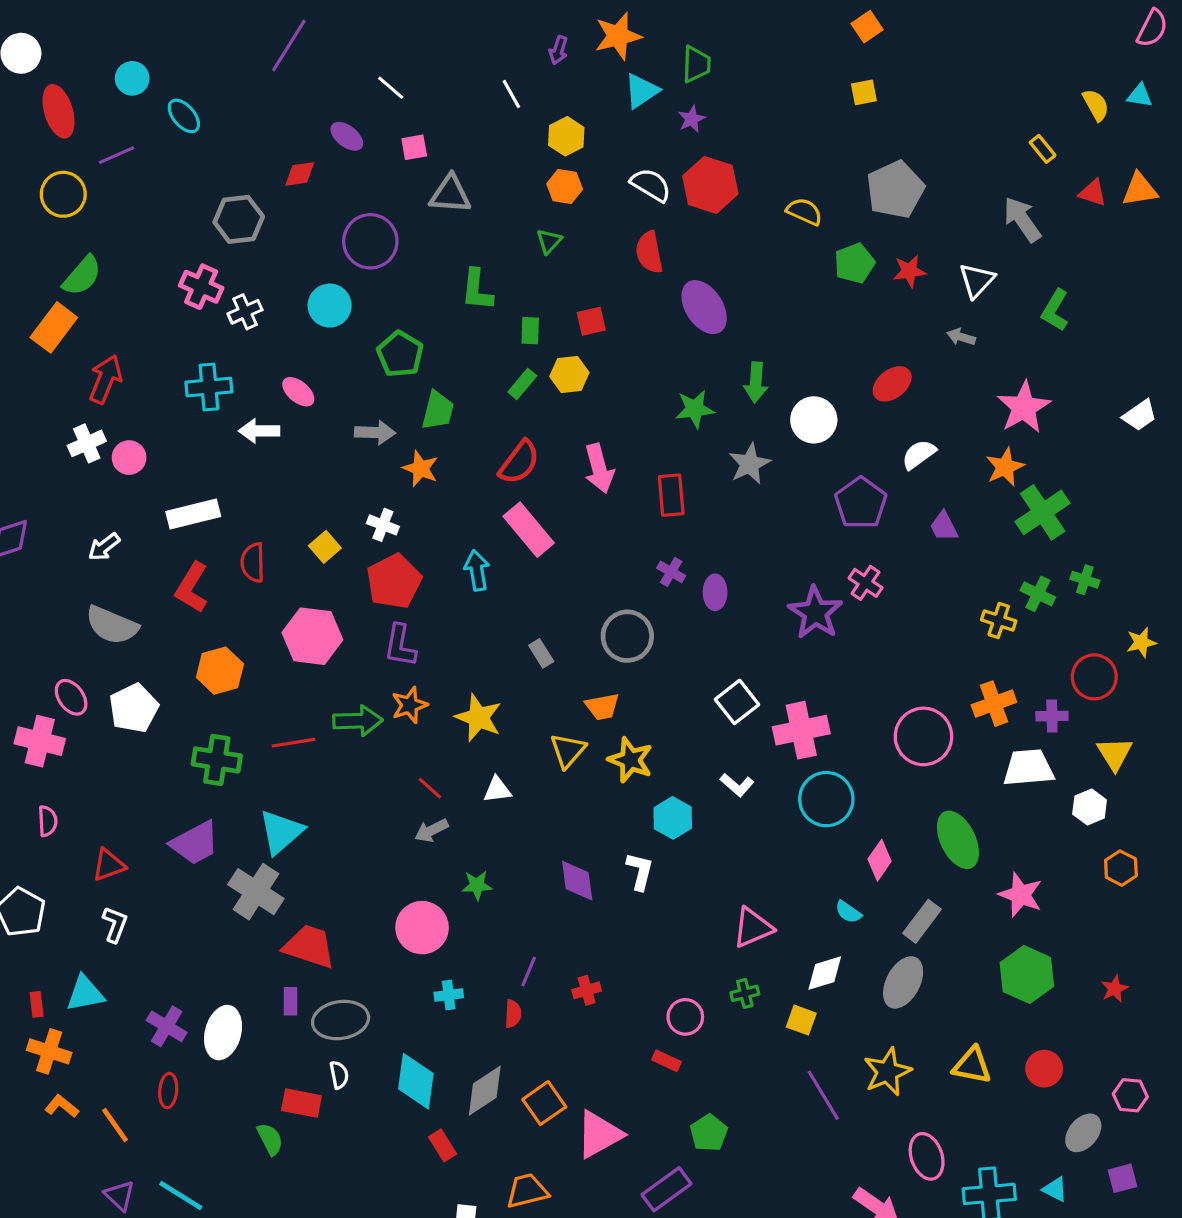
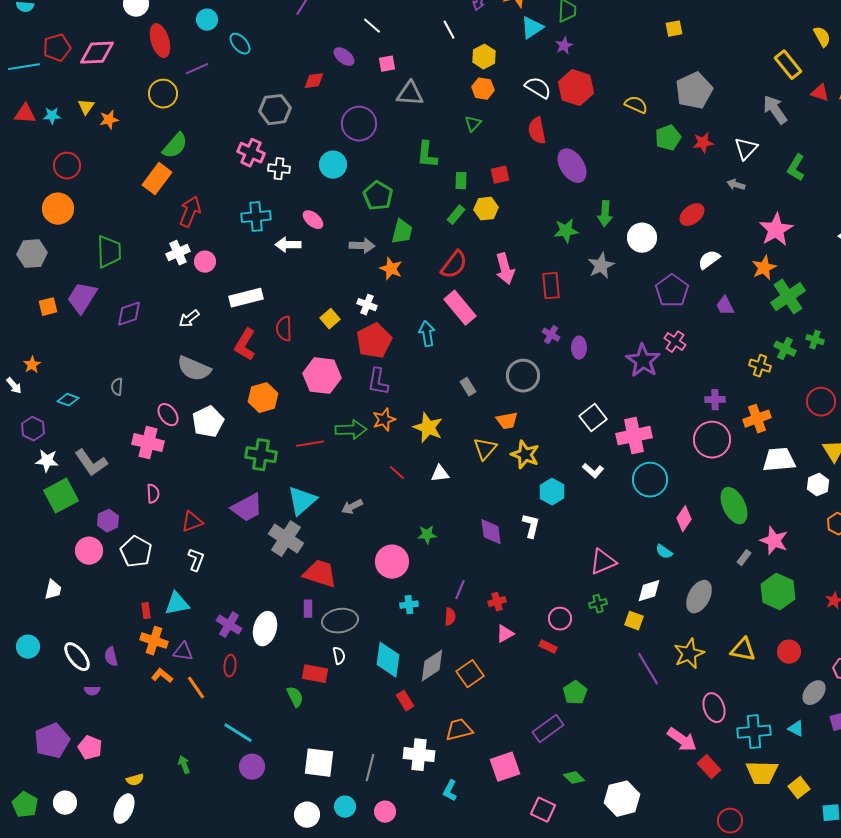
yellow rectangle: (1043, 149) -> (788, 65), size x1.6
white cross: (245, 312) -> (279, 169), turned 30
purple cross: (1052, 716) -> (715, 400), moved
gray arrow: (431, 830) -> (352, 507), moved
gray rectangle: (922, 921) -> (744, 558), moved, size x0.6
pink triangle: (599, 1134) -> (505, 634), moved, size x0.6
purple triangle: (120, 1196) -> (183, 652), moved, turned -35

